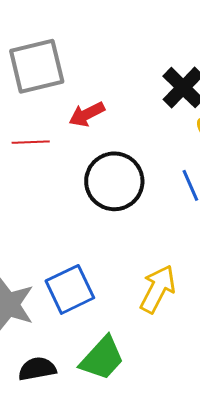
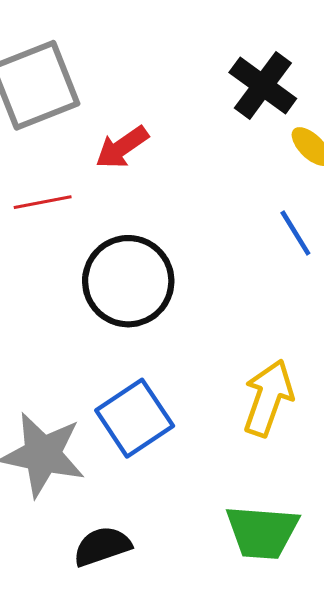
black circle: (114, 181) -> (128, 281), moved
green trapezoid: (102, 358) -> (262, 532), moved, turned 60

